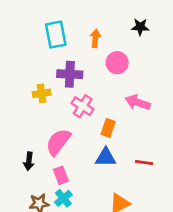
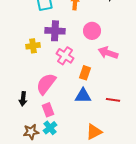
pink circle: (117, 63) -> (92, 31), moved

